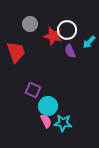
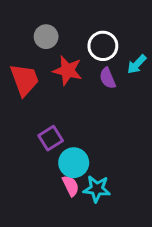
red star: (53, 36) -> (68, 70), moved
purple square: (33, 90) -> (51, 138), turned 35

